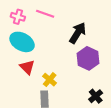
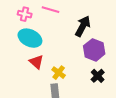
black cross: (96, 96) -> (98, 76), moved

